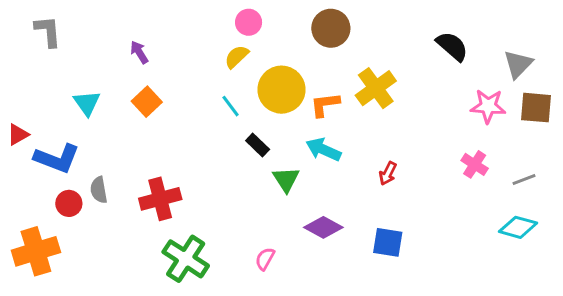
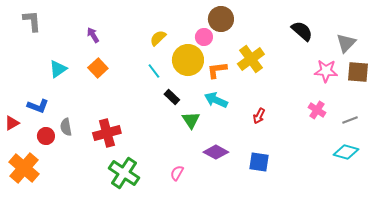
pink circle: (249, 22) -> (204, 37), moved
cyan triangle: (87, 103) -> (58, 69), turned 30
red triangle: (18, 135) -> (12, 123), moved
blue L-shape: (57, 158) -> (38, 106), size x0.7
orange cross: (36, 251) -> (24, 168), turned -32

